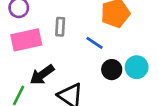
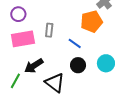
black circle: (112, 70) -> (78, 65), moved

